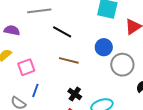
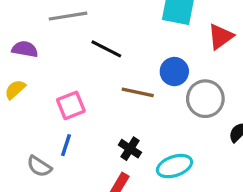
brown line: (69, 60) -> (138, 92), moved
pink square: (26, 67) -> (71, 105), moved

